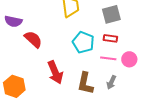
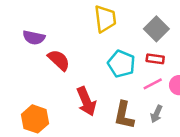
gray square: (111, 14) -> (156, 29), turned -30
pink line: (108, 58) -> (153, 84), turned -35

